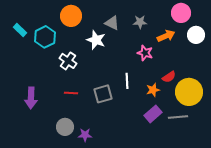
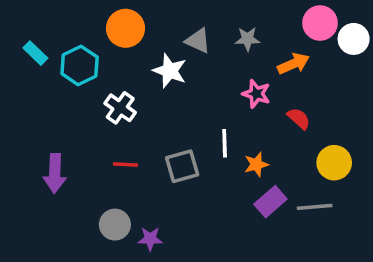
white circle: (196, 35) -> (354, 39), moved
red semicircle: (169, 77) -> (299, 118), moved, turned -104
orange star: (153, 90) -> (256, 164), moved
yellow circle: (189, 92) -> (334, 163), size x0.7

